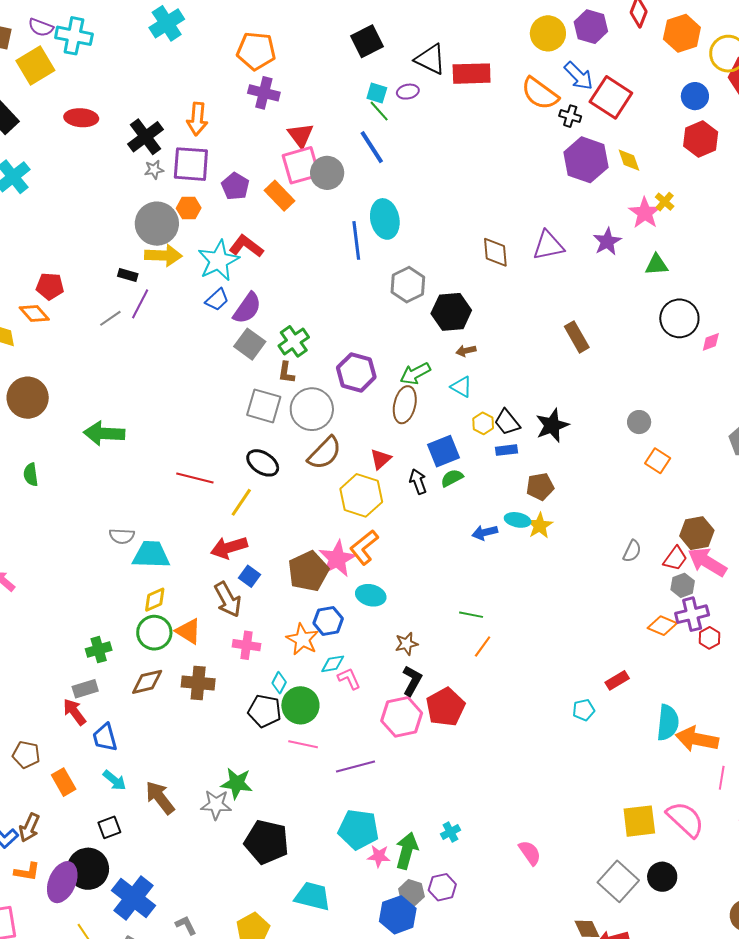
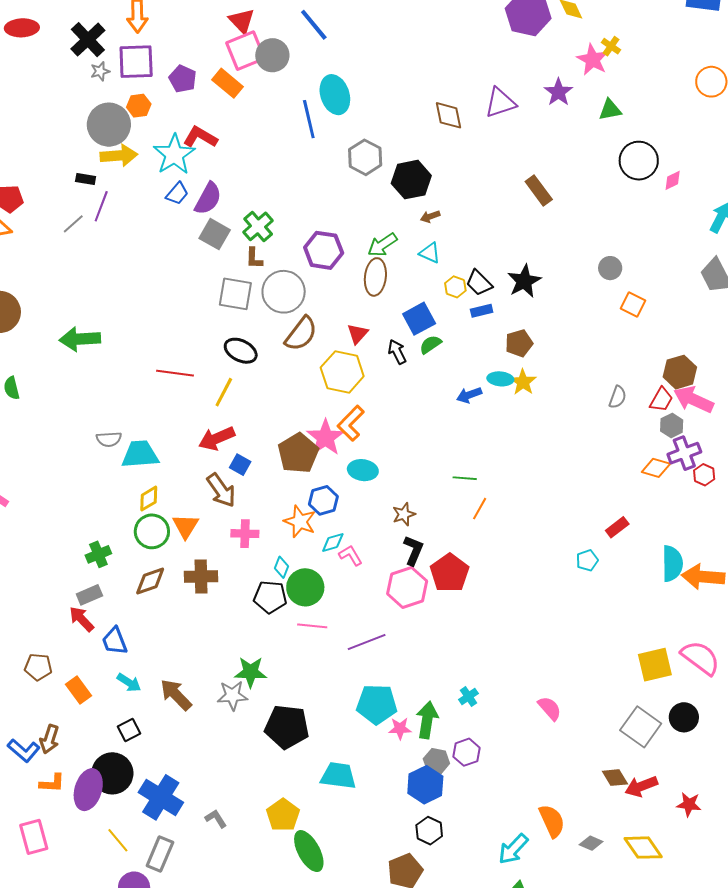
orange triangle: (188, 631) -> (186, 526), turned 36

